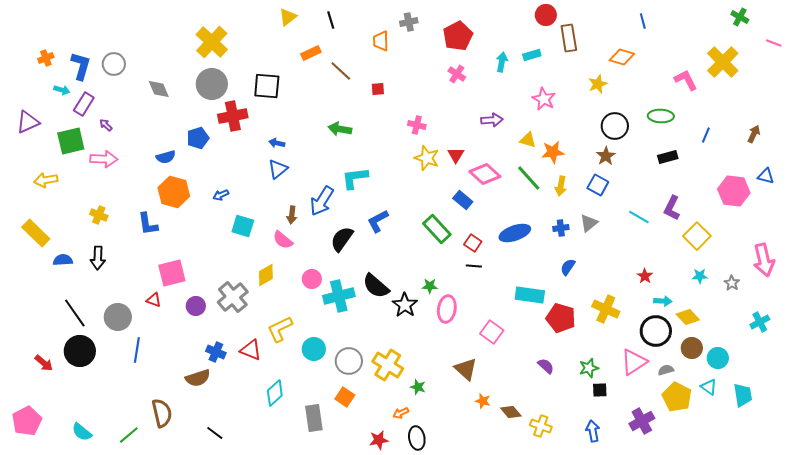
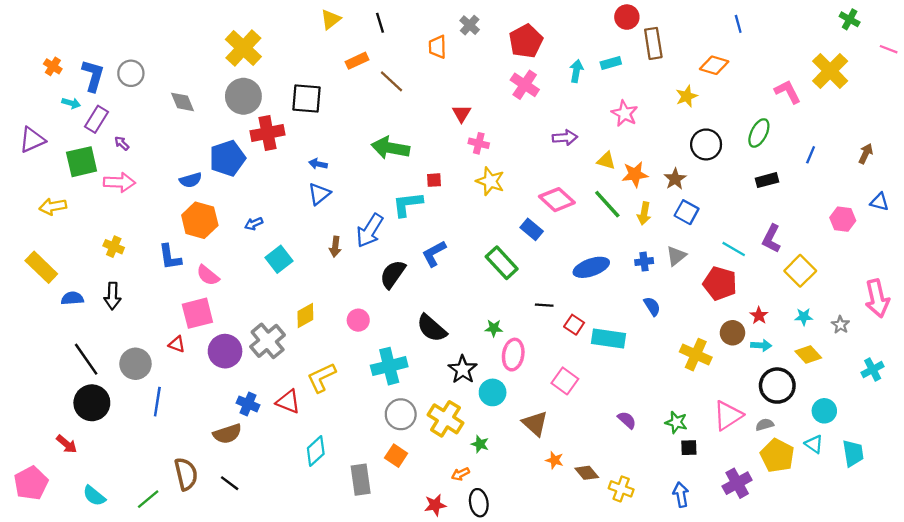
gray cross: (409, 22) -> (470, 25), turned -36
orange cross: (46, 58) -> (53, 66), turned -35
pink cross: (457, 74) -> (525, 85), size x1.4
red square: (378, 89) -> (434, 180), moved
green ellipse: (661, 116) -> (759, 133), turned -65
green arrow: (340, 129) -> (390, 148), size x1.4
blue pentagon: (198, 138) -> (227, 158), size x1.4
red triangle: (456, 155) -> (462, 113), moved
brown star: (606, 156) -> (675, 179), moved
pink hexagon: (734, 191) -> (843, 219), size x0.7
cyan square: (243, 226) -> (279, 259), turned 35
pink semicircle: (283, 240) -> (208, 275), moved
red square: (473, 243) -> (574, 325), moved
blue semicircle: (568, 267) -> (652, 306), turned 114
red star: (645, 276) -> (759, 316), moved
cyan cross: (339, 296) -> (389, 366), moved
black star: (405, 305) -> (463, 369), moved
purple circle: (196, 306) -> (225, 351), size x1.5
yellow diamond: (688, 317) -> (808, 355), moved
red pentagon: (561, 318) -> (720, 283), moved
black circle: (656, 331) -> (777, 386), moved
brown circle: (692, 348) -> (732, 333), moved
cyan circle: (314, 349) -> (493, 392), moved
red arrow: (44, 363) -> (67, 444), moved
green star: (589, 368) -> (676, 422), turned 30
black line: (215, 433) -> (230, 483), moved

